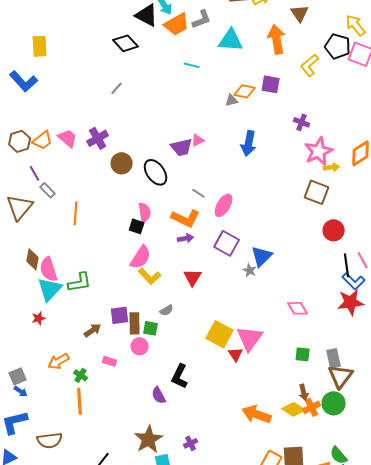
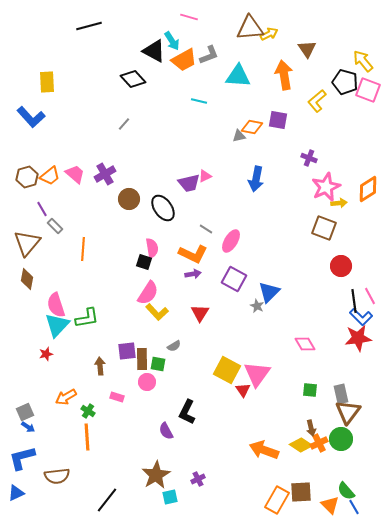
brown diamond: (33, 259) -> (27, 279), moved
brown arrow: (93, 330) -> (100, 366), turned -60

